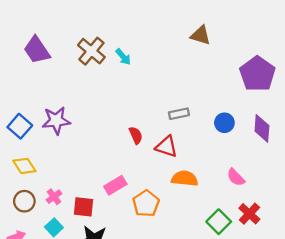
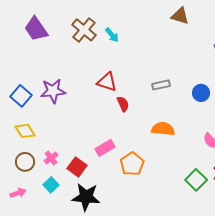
red triangle: (166, 147) -> (107, 82), moved
orange semicircle: (185, 178) -> (163, 129), moved
red square: (83, 207) -> (77, 167), turned 30

